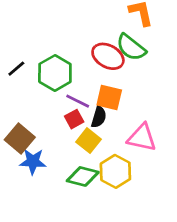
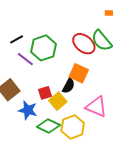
purple line: (78, 101) -> (25, 59), moved
red square: (74, 119) -> (45, 93), moved
blue star: (33, 161) -> (28, 110), moved

